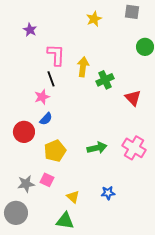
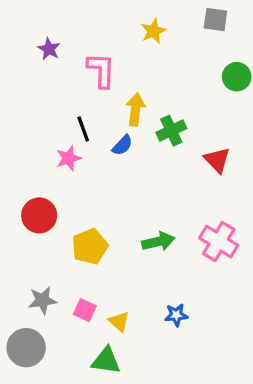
pink L-shape: (56, 55) -> (101, 70), moved
blue semicircle: (46, 119) -> (122, 145), moved
pink square: (47, 180) -> (85, 310), moved

